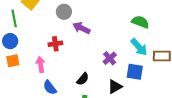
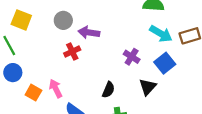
red cross: (55, 44) -> (72, 52), moved
orange square: (13, 61) -> (33, 93), moved, turned -32
blue square: (135, 72) -> (165, 63), turned -30

